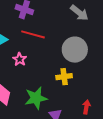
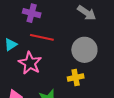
pink star: (20, 59) -> (30, 63), size x1.6

